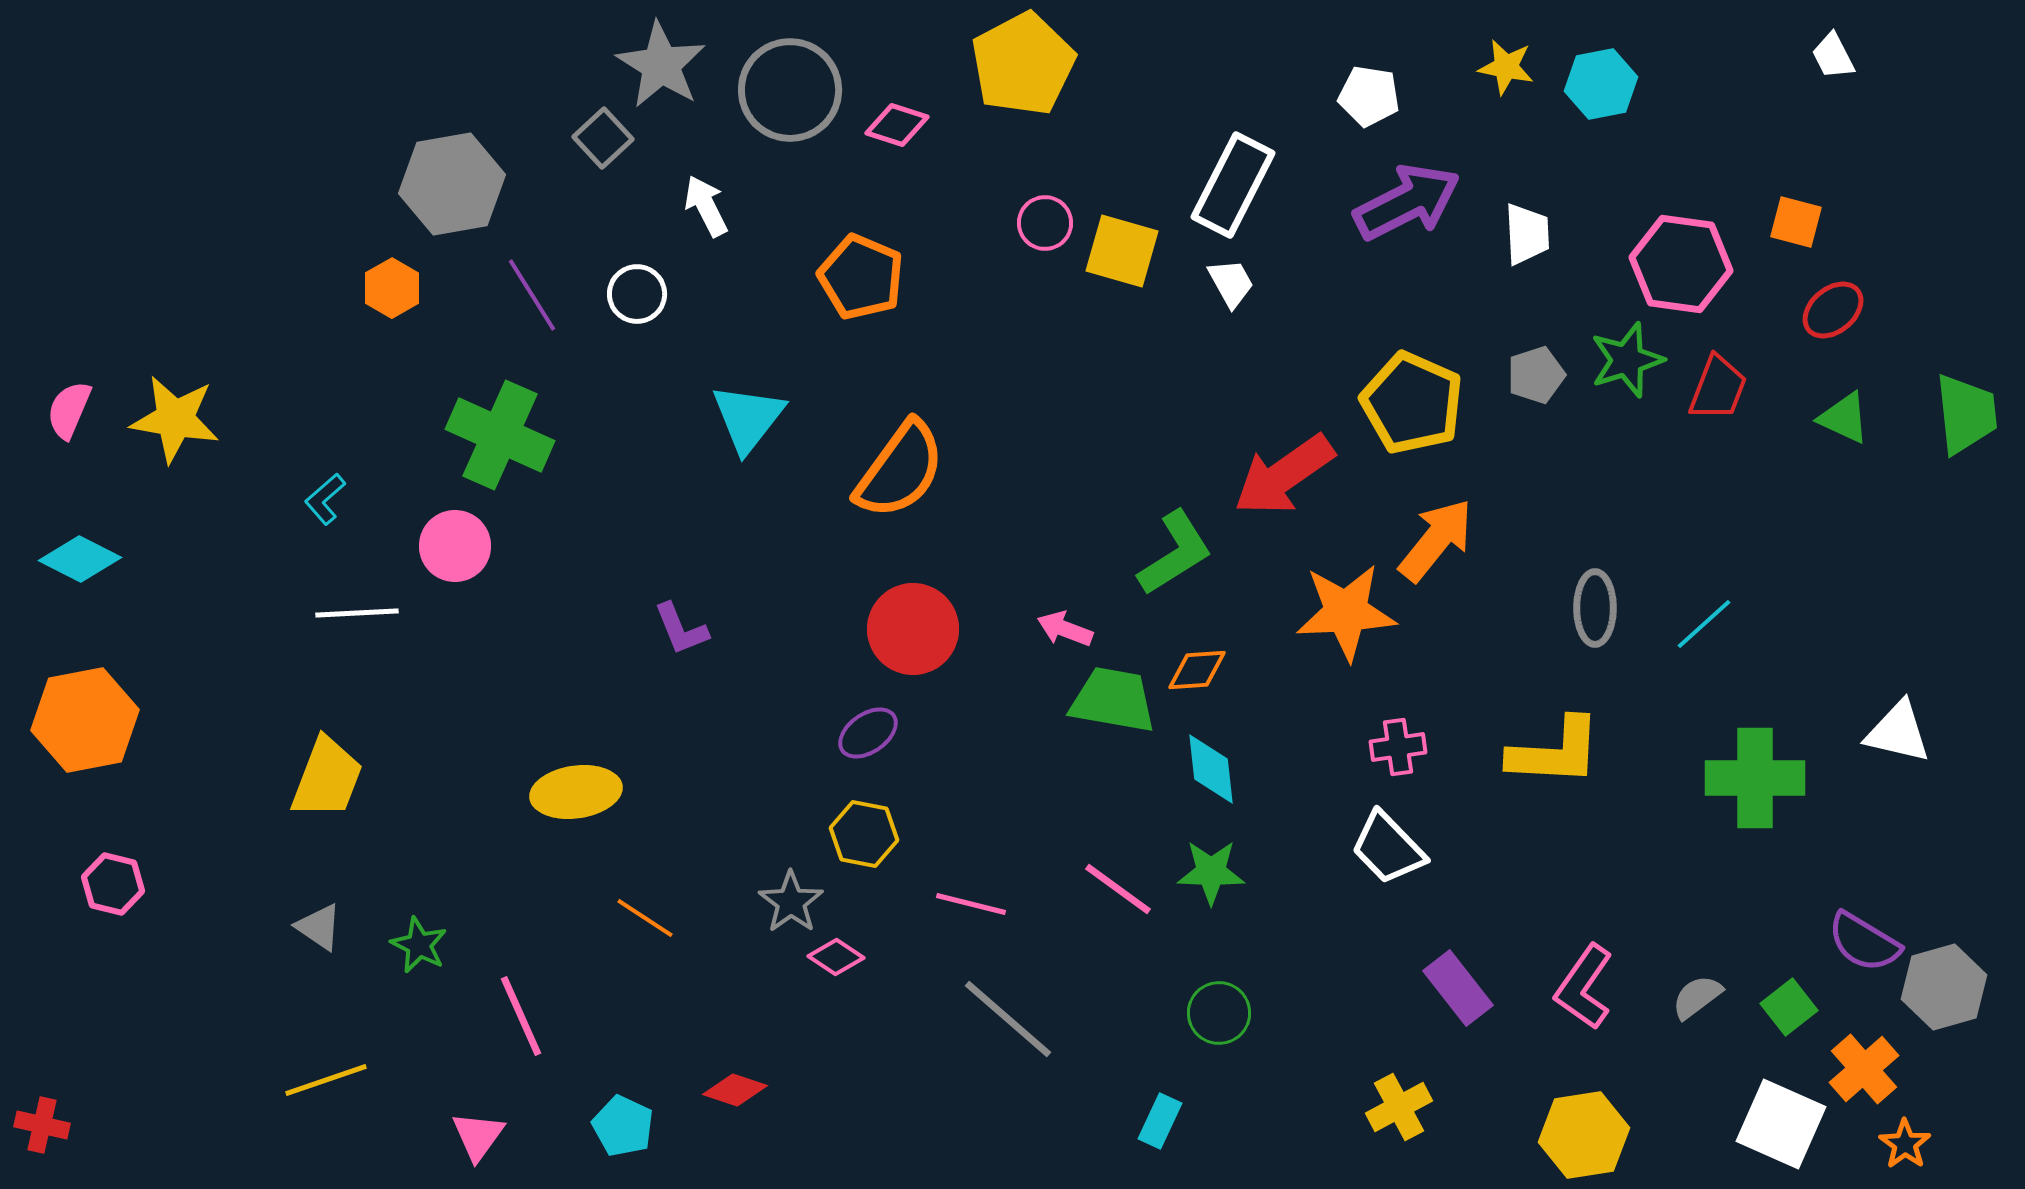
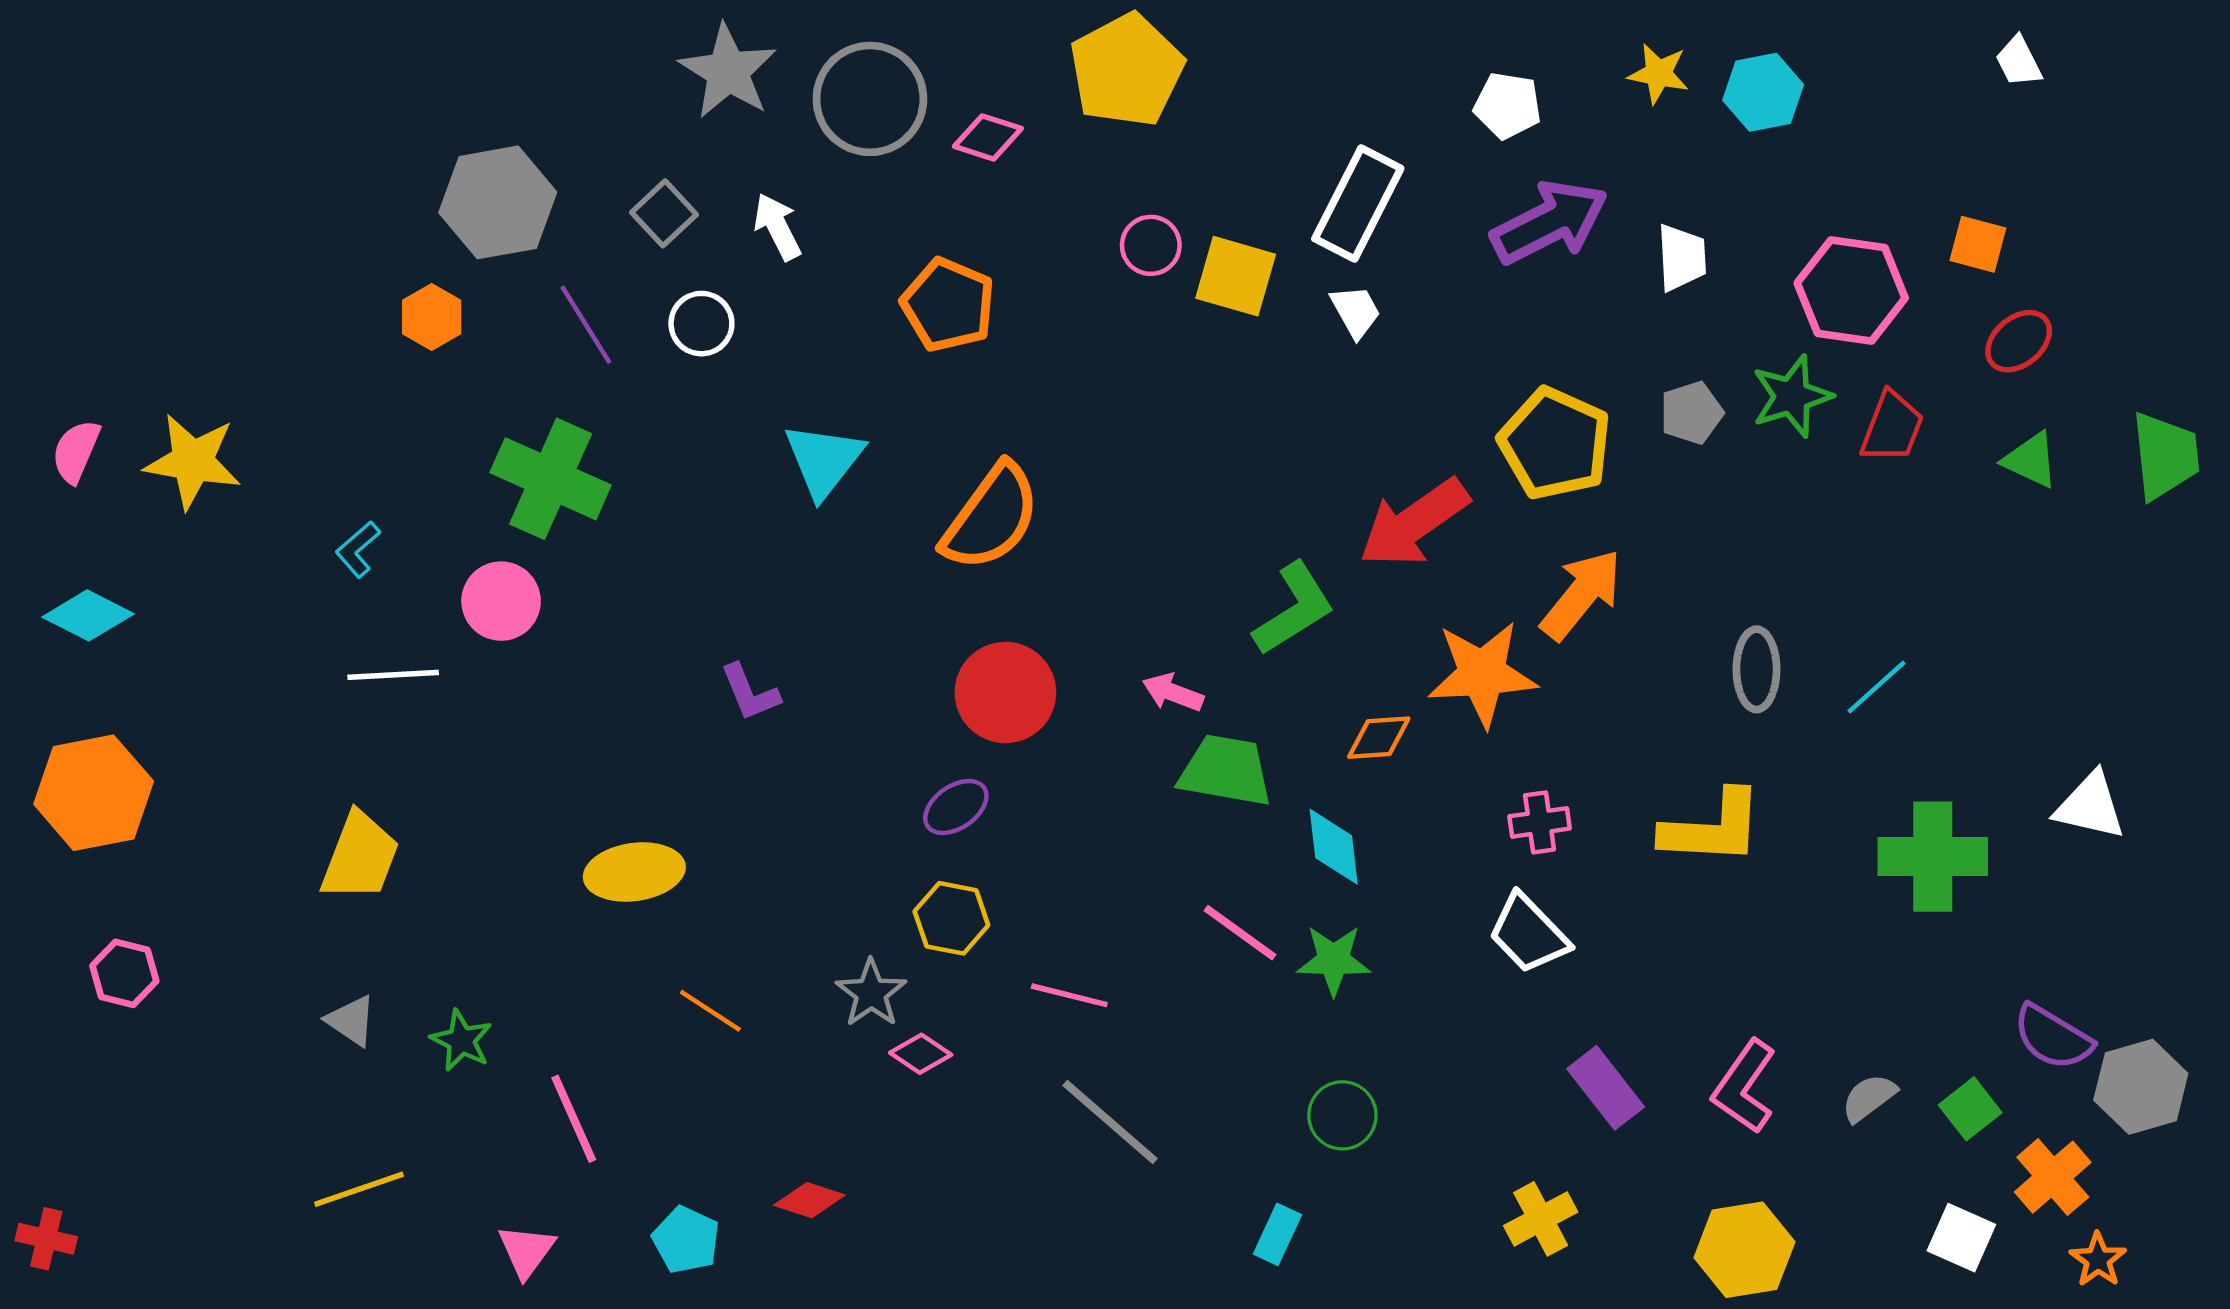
gray square: (603, 138) -> (664, 213), moved
orange diamond: (1197, 670) -> (1379, 738), moved
pink line: (1118, 889) -> (1240, 933), moved
white square: (1781, 1124) -> (1961, 1238), size x0.7

